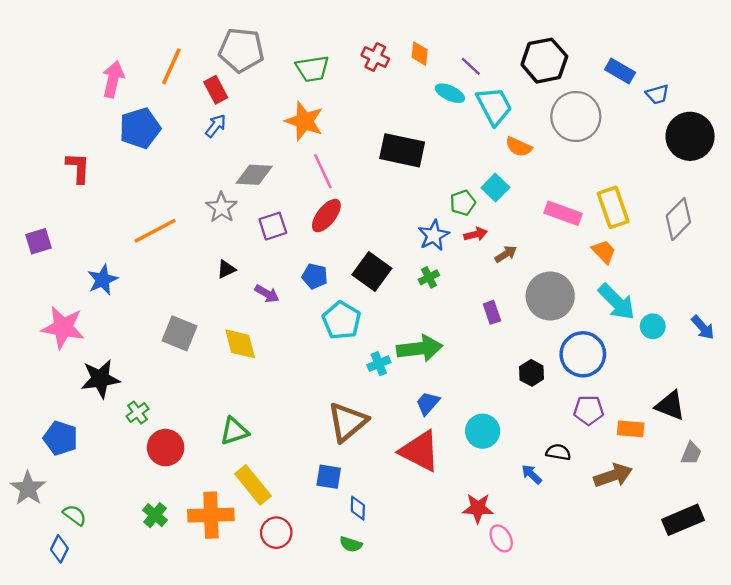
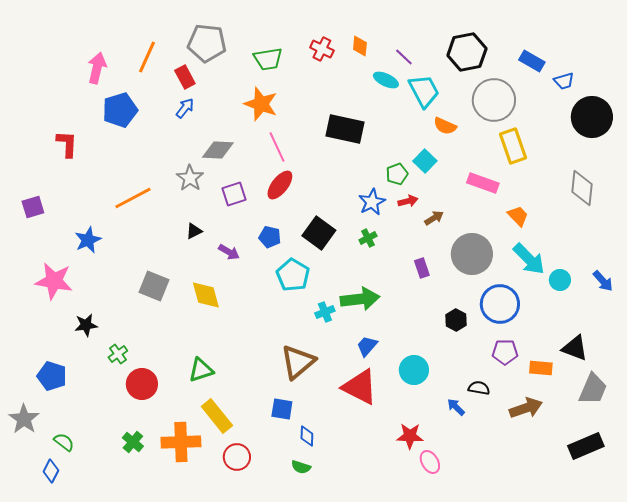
yellow rectangle: (613, 207) -> (513, 146), moved
gray diamond: (678, 219) -> (582, 188), turned -39
black star: (100, 379) -> (86, 325), size x0.7
gray trapezoid: (691, 453) -> (593, 389), size x1.6

